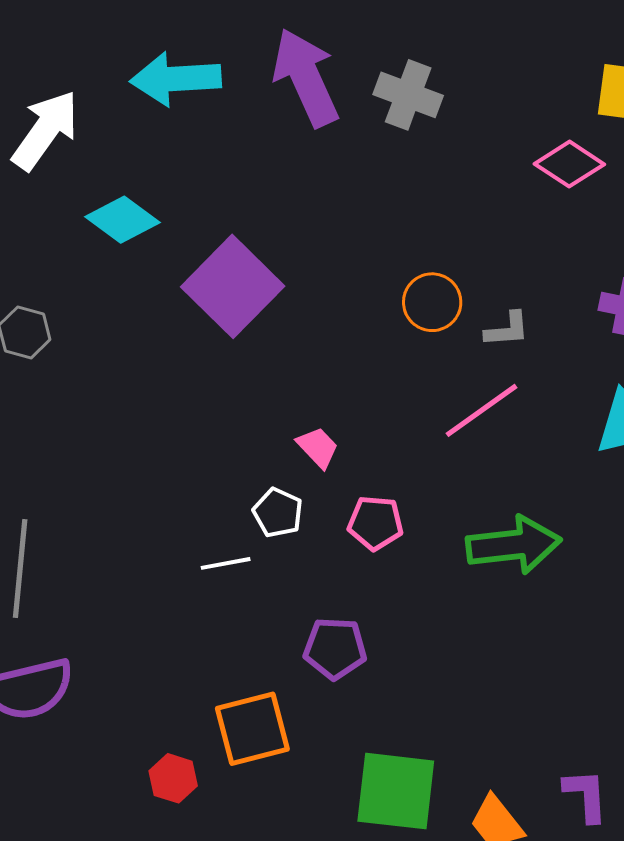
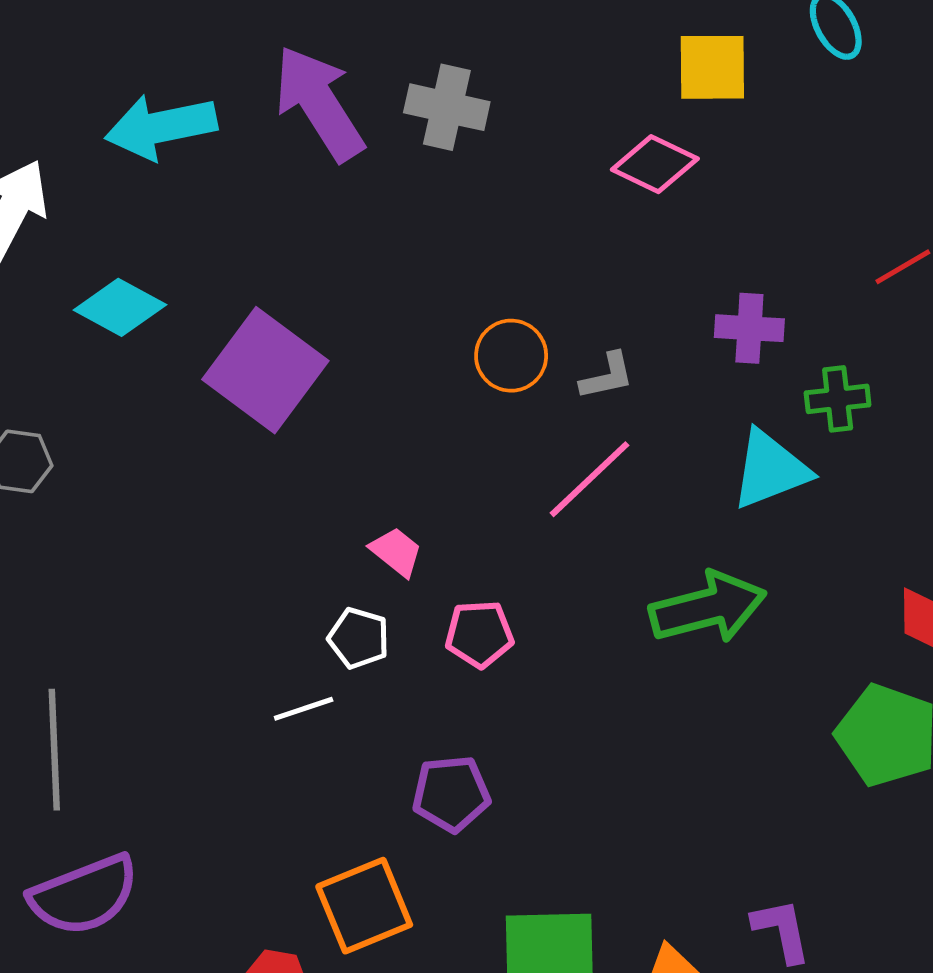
green arrow: (514, 545) -> (708, 608), moved

